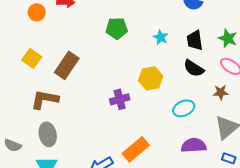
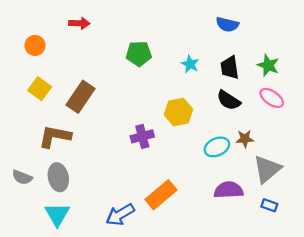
orange circle: (37, 12) -> (35, 45), moved
brown star: (221, 92) -> (245, 139), moved
gray semicircle: (13, 145) -> (22, 177), moved

